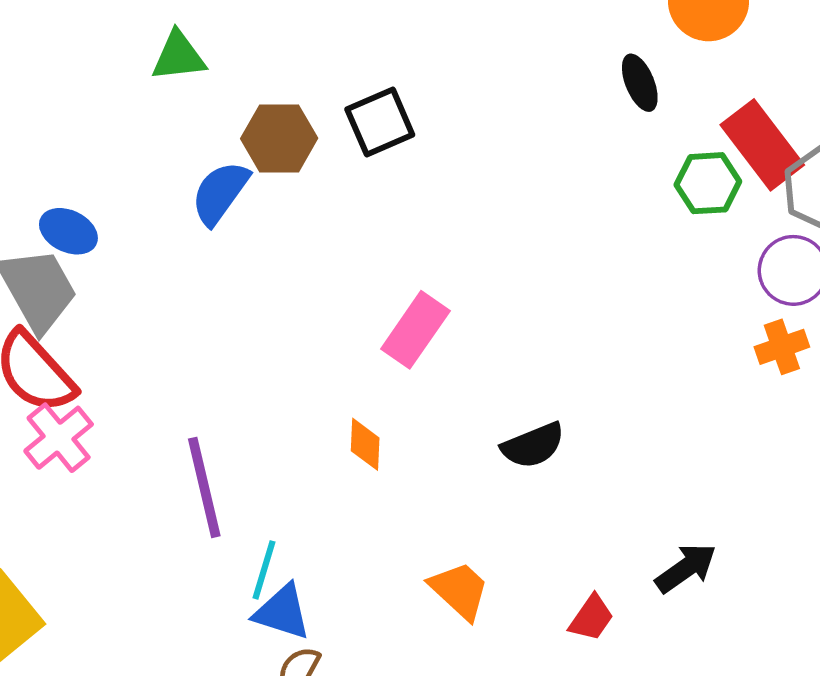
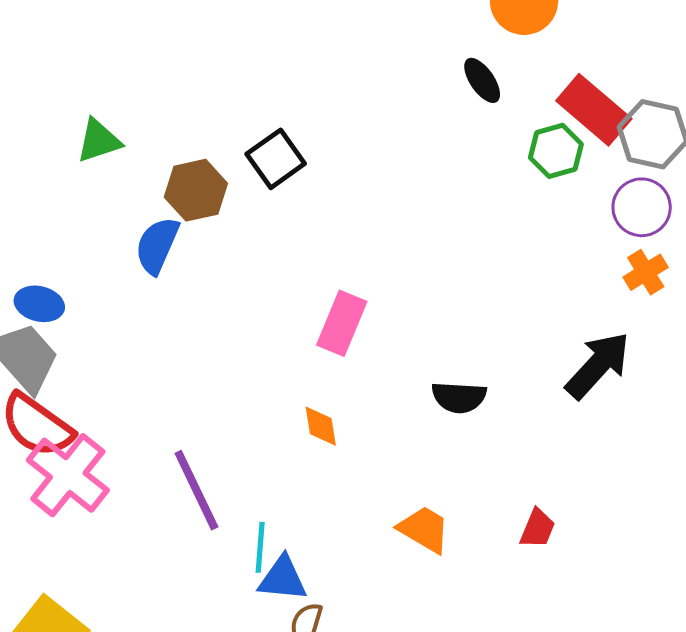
pink cross: (59, 438) -> (68, 475), size x1.4
black semicircle: (533, 445) -> (459, 397), turned 38
black arrow: (686, 568) -> (598, 365), moved, size x1.4

